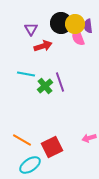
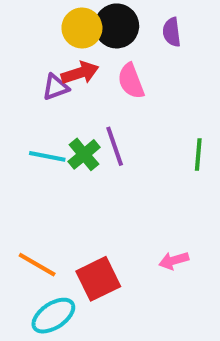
yellow circle: (75, 24) -> (82, 28), moved
purple triangle: (31, 29) -> (55, 87), moved, turned 40
pink semicircle: (78, 37) -> (131, 81), moved
cyan line: (26, 74) -> (47, 156), moved

